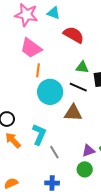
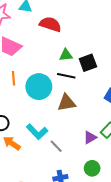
orange line: (38, 70) -> (13, 78), moved
cyan L-shape: (39, 134) -> (37, 132), turned 125
green circle: (85, 169) -> (92, 168), moved

